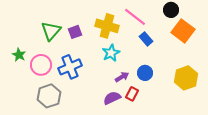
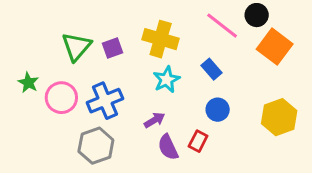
pink line: (135, 17) -> (222, 26), moved
blue rectangle: (146, 39) -> (212, 69), moved
purple arrow: (122, 77) -> (154, 120), moved
gray hexagon: (49, 96) -> (96, 146), moved
purple semicircle: (112, 98) -> (168, 147), turned -90

